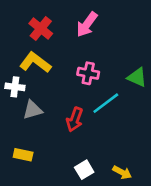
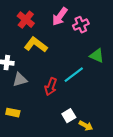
yellow L-shape: (35, 62) -> (36, 45), moved
pink cross: (88, 73) -> (81, 25), moved, turned -35
white square: (84, 170) -> (69, 116), moved

